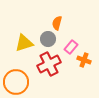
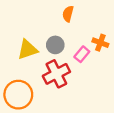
orange semicircle: (57, 23) -> (68, 14), moved
orange cross: (84, 60) -> (100, 43), moved

